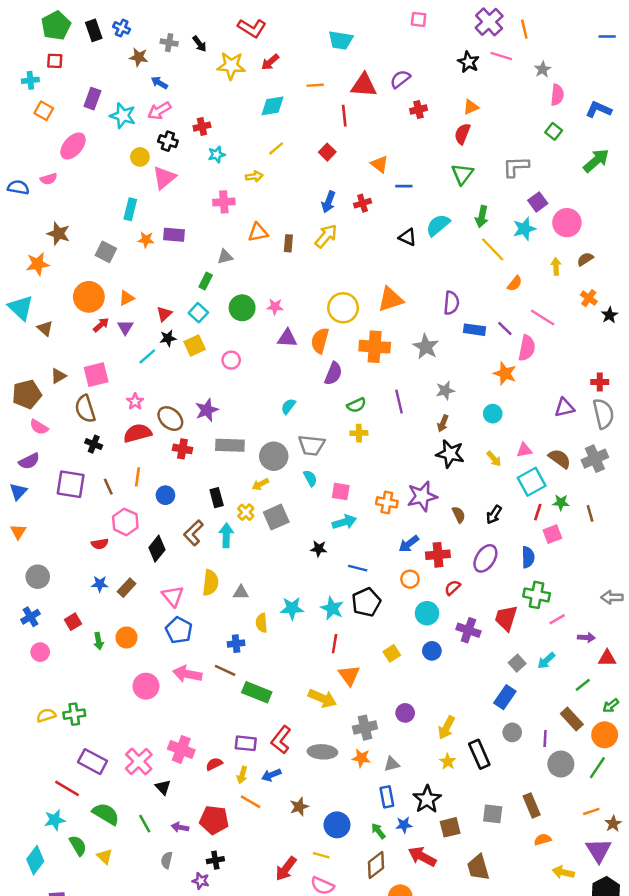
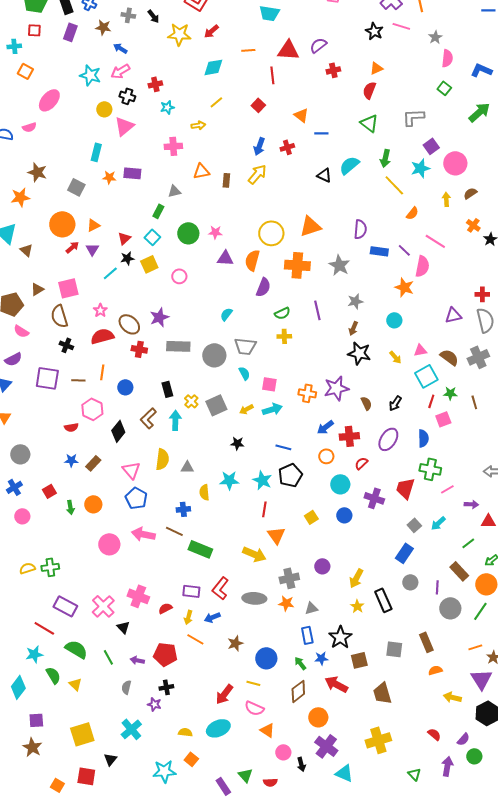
purple rectangle: (92, 99) -> (70, 32), moved
green triangle: (462, 174) -> (369, 123), turned -30
yellow arrow: (260, 484) -> (246, 409), moved
brown line: (108, 487) -> (78, 380), turned -64
black star: (319, 549) -> (237, 443), moved

